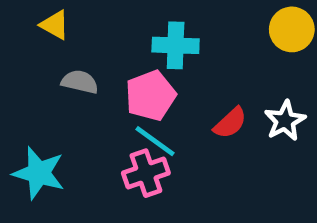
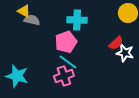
gray semicircle: (80, 82) -> (32, 20), moved
white star: (285, 121) -> (125, 53), turned -30
red semicircle: (230, 123) -> (116, 43), moved

